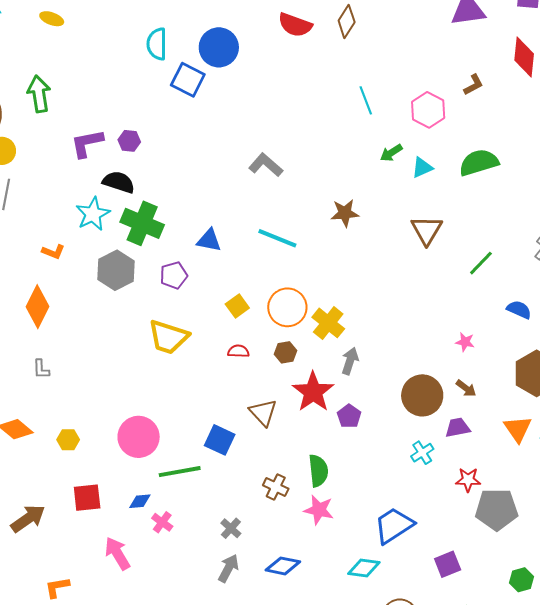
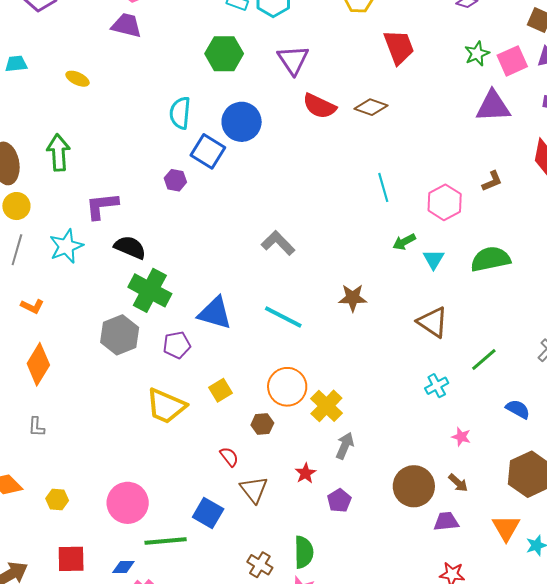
brown diamond: (347, 21) -> (371, 107), turned 72
purple hexagon: (129, 141) -> (175, 180), moved
cyan triangle: (422, 168) -> (434, 259), turned -40
cyan star: (93, 214) -> (66, 246), moved
brown triangle: (427, 230) -> (433, 322), turned -32
blue triangle: (209, 240) -> (215, 313), size x1.4
orange L-shape: (53, 252) -> (32, 306), moved
yellow square: (237, 306) -> (221, 390), moved
red semicircle: (238, 351) -> (229, 457), moved, turned 45
brown hexagon: (285, 352) -> (262, 424), moved
red star: (313, 392) -> (305, 473), size x0.5
cyan cross: (422, 453) -> (437, 386), moved

